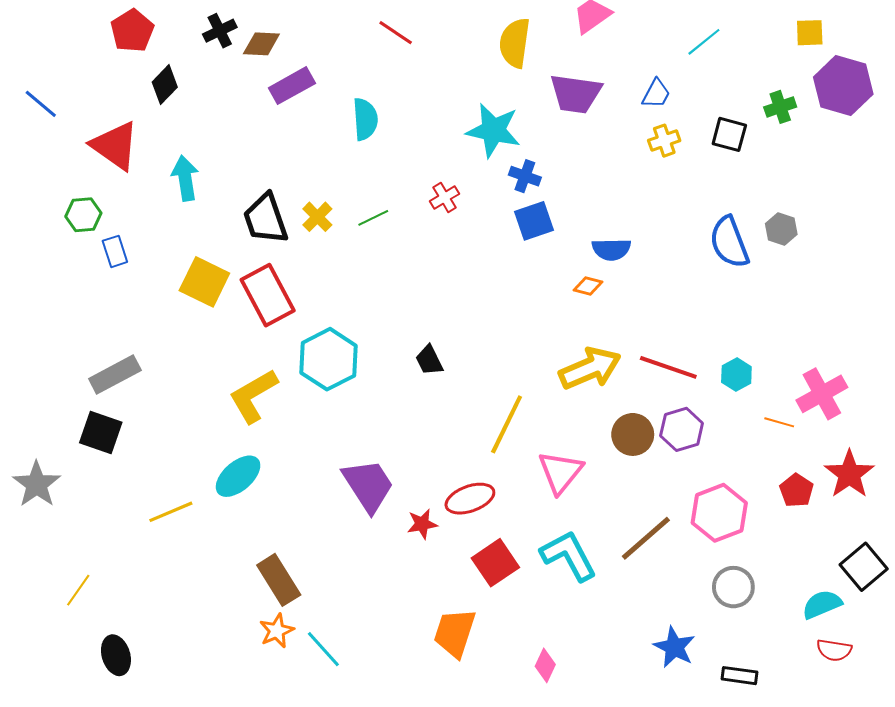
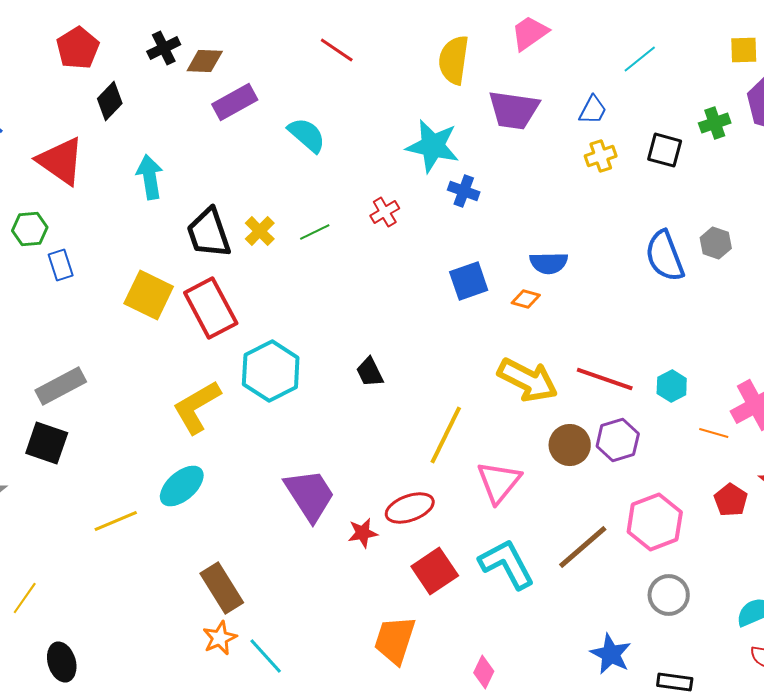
cyan semicircle: (365, 119) -> (307, 135), turned -45
cyan arrow: (185, 178) -> (150, 177), moved
blue square: (534, 221) -> (469, 281), moved
yellow arrow: (590, 368) -> (528, 380), turned 50

